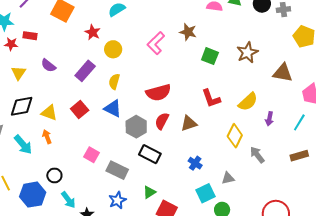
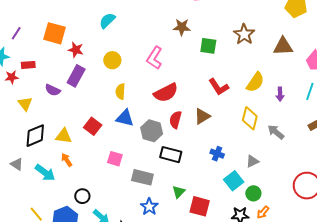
red star: (93, 32) -> (76, 50), moved
pink L-shape: (156, 43) -> (154, 58), moved
purple rectangle: (85, 71) -> (76, 76), moved
pink square: (91, 155) -> (115, 159), moved

